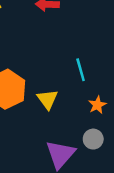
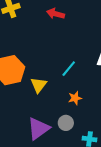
cyan line: (81, 70) -> (69, 69), turned 42

